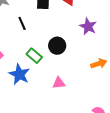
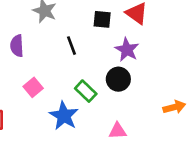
purple star: (88, 26) -> (127, 50), moved

